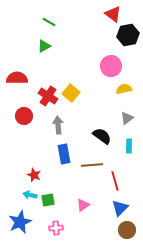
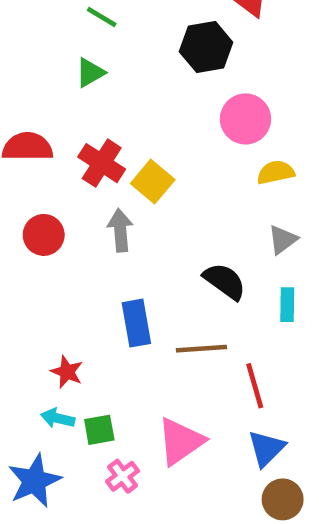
black hexagon: (128, 35) -> (206, 47), moved
red cross: (48, 96) -> (102, 163), moved
gray arrow: (58, 125) -> (120, 230), moved
pink triangle: (83, 205) -> (181, 441), size x1.6
pink cross: (56, 228) -> (123, 476), moved, turned -32

